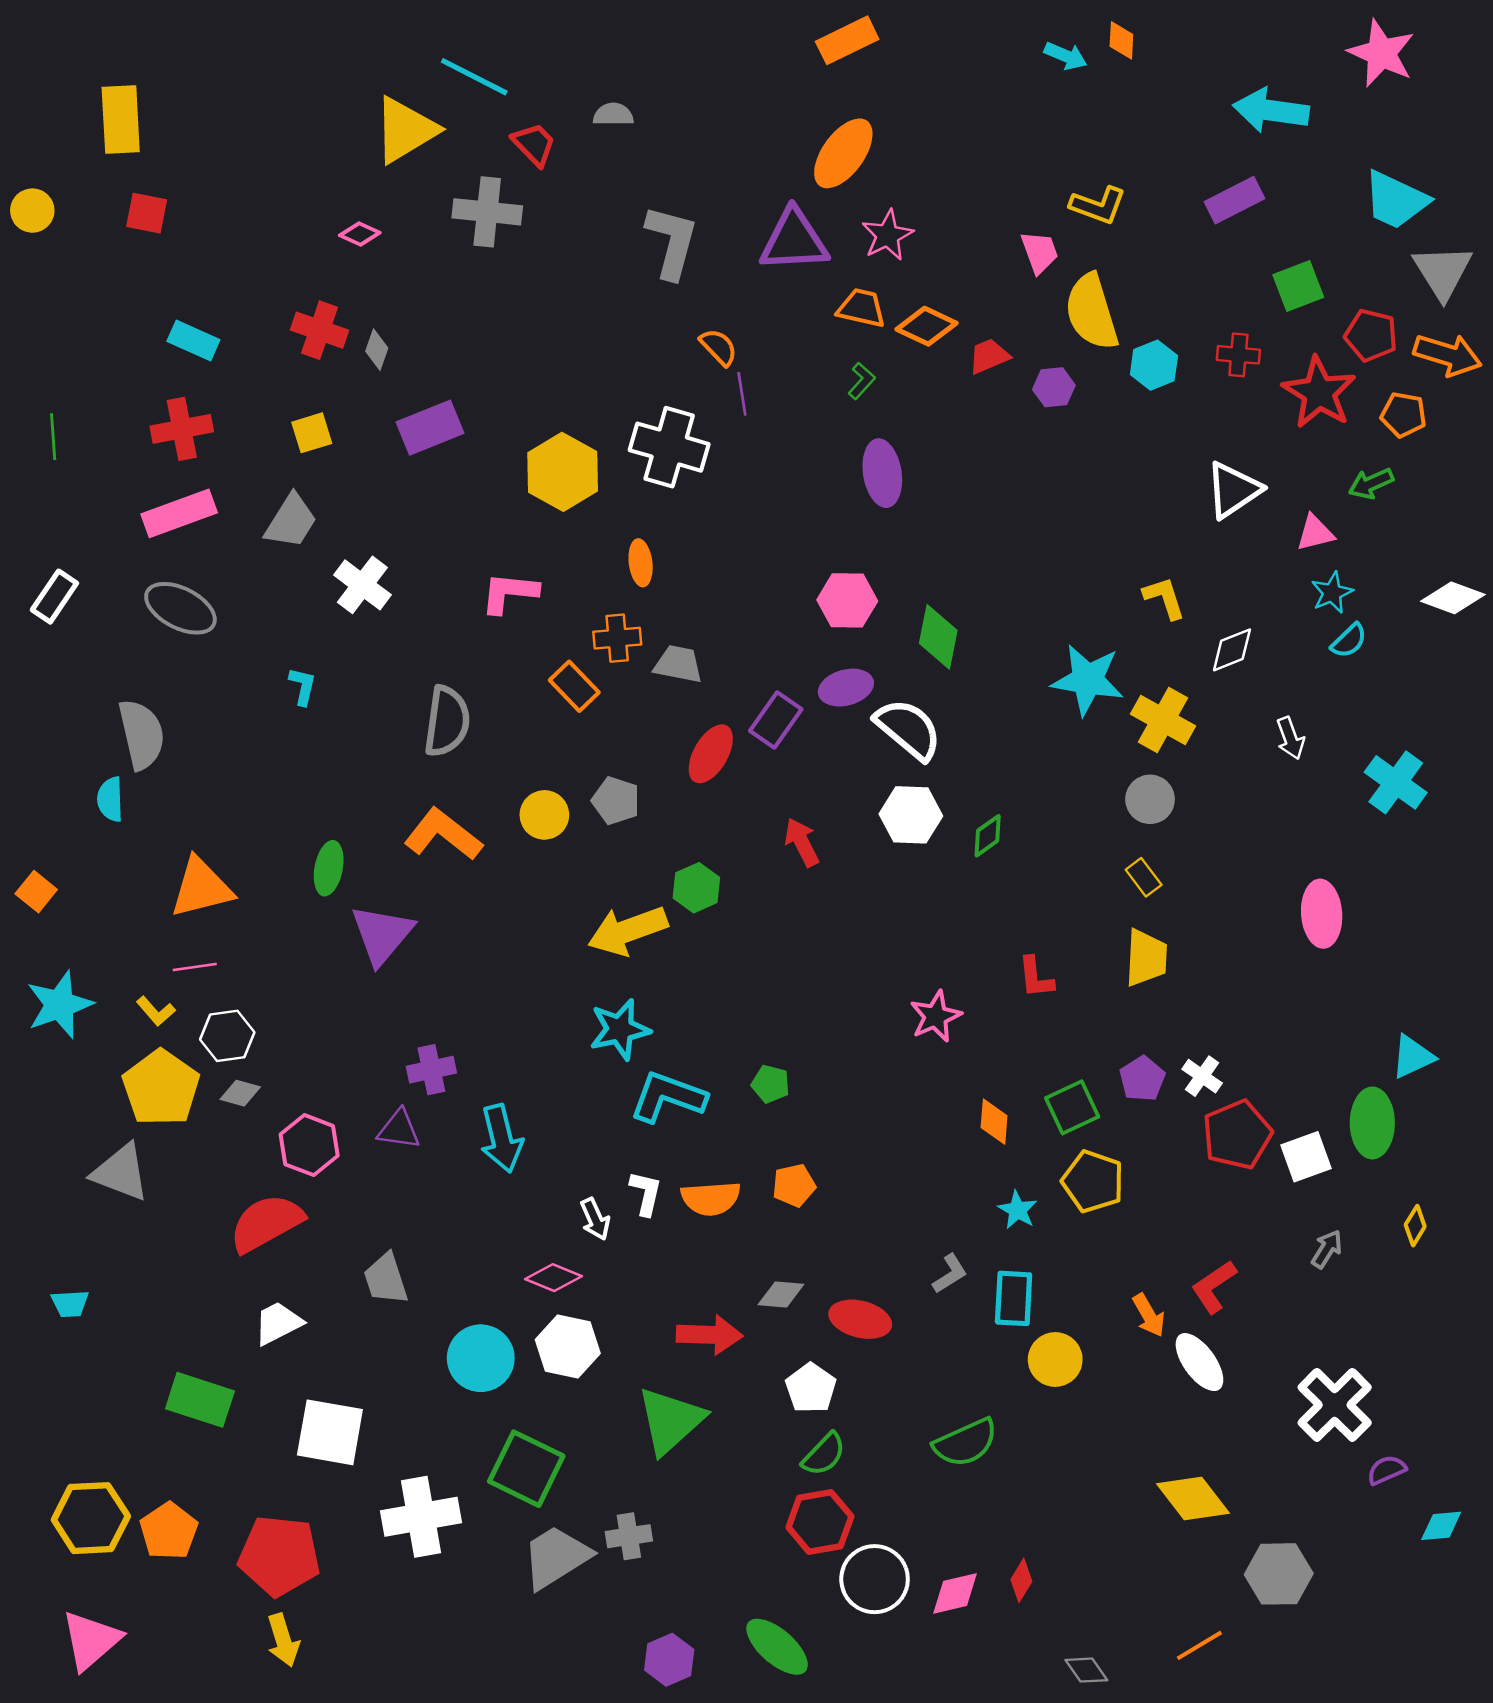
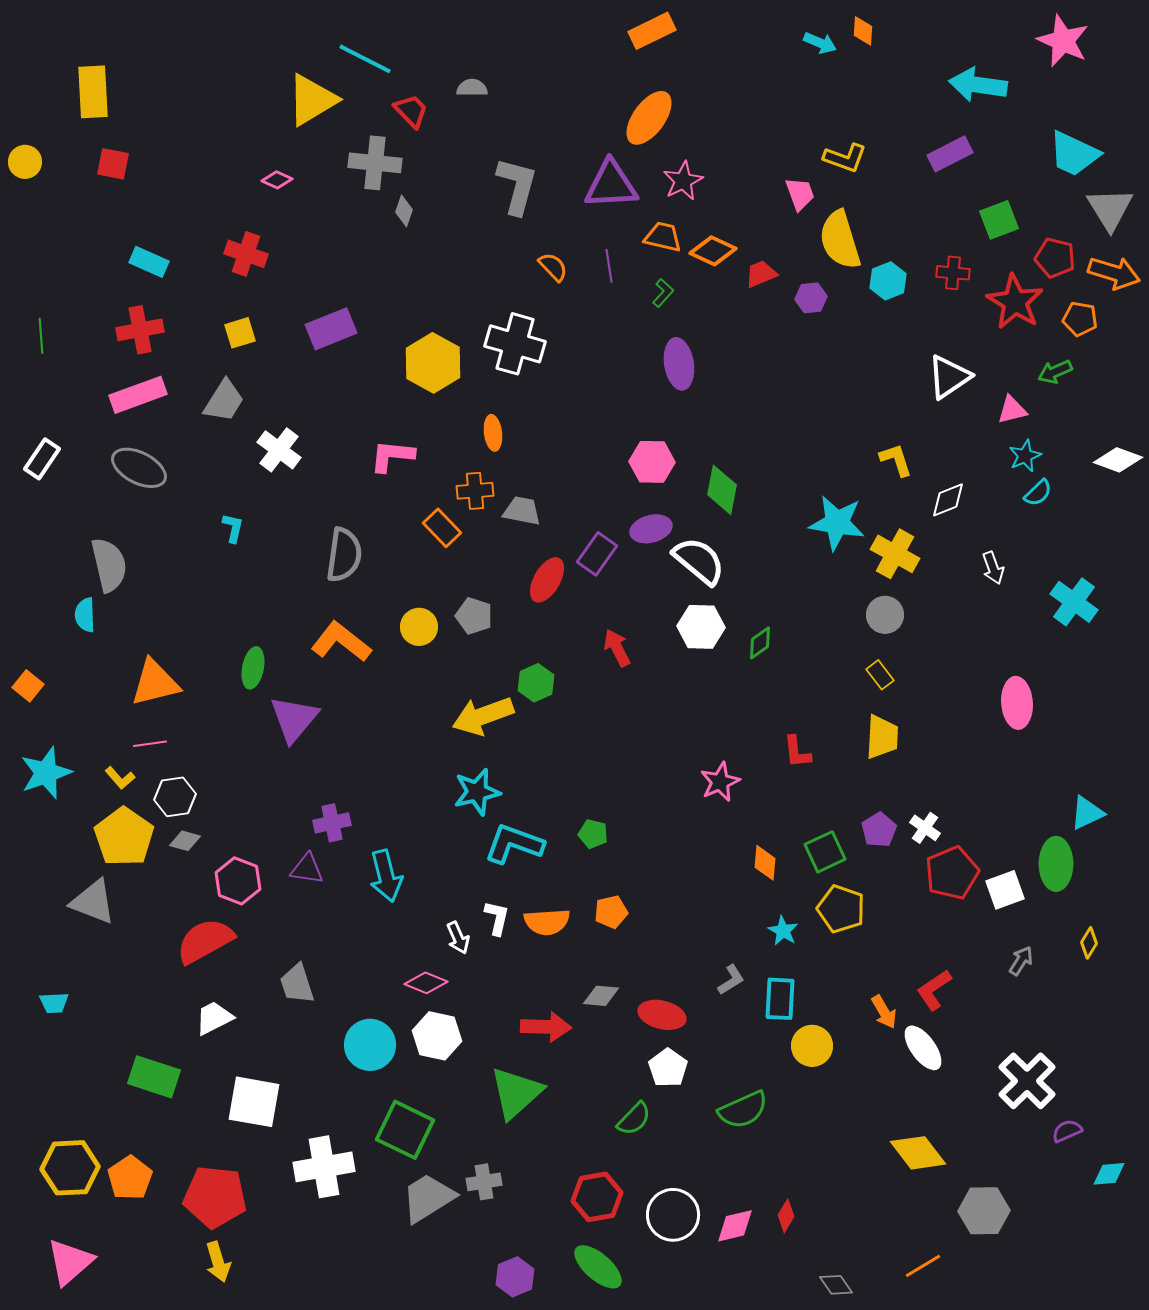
gray diamond: (377, 350) -> (404, 211), moved
purple line: (742, 394) -> (609, 266), moved
white pentagon: (811, 1388) -> (668, 1068), moved
red hexagon: (820, 1522) -> (597, 1197), moved

